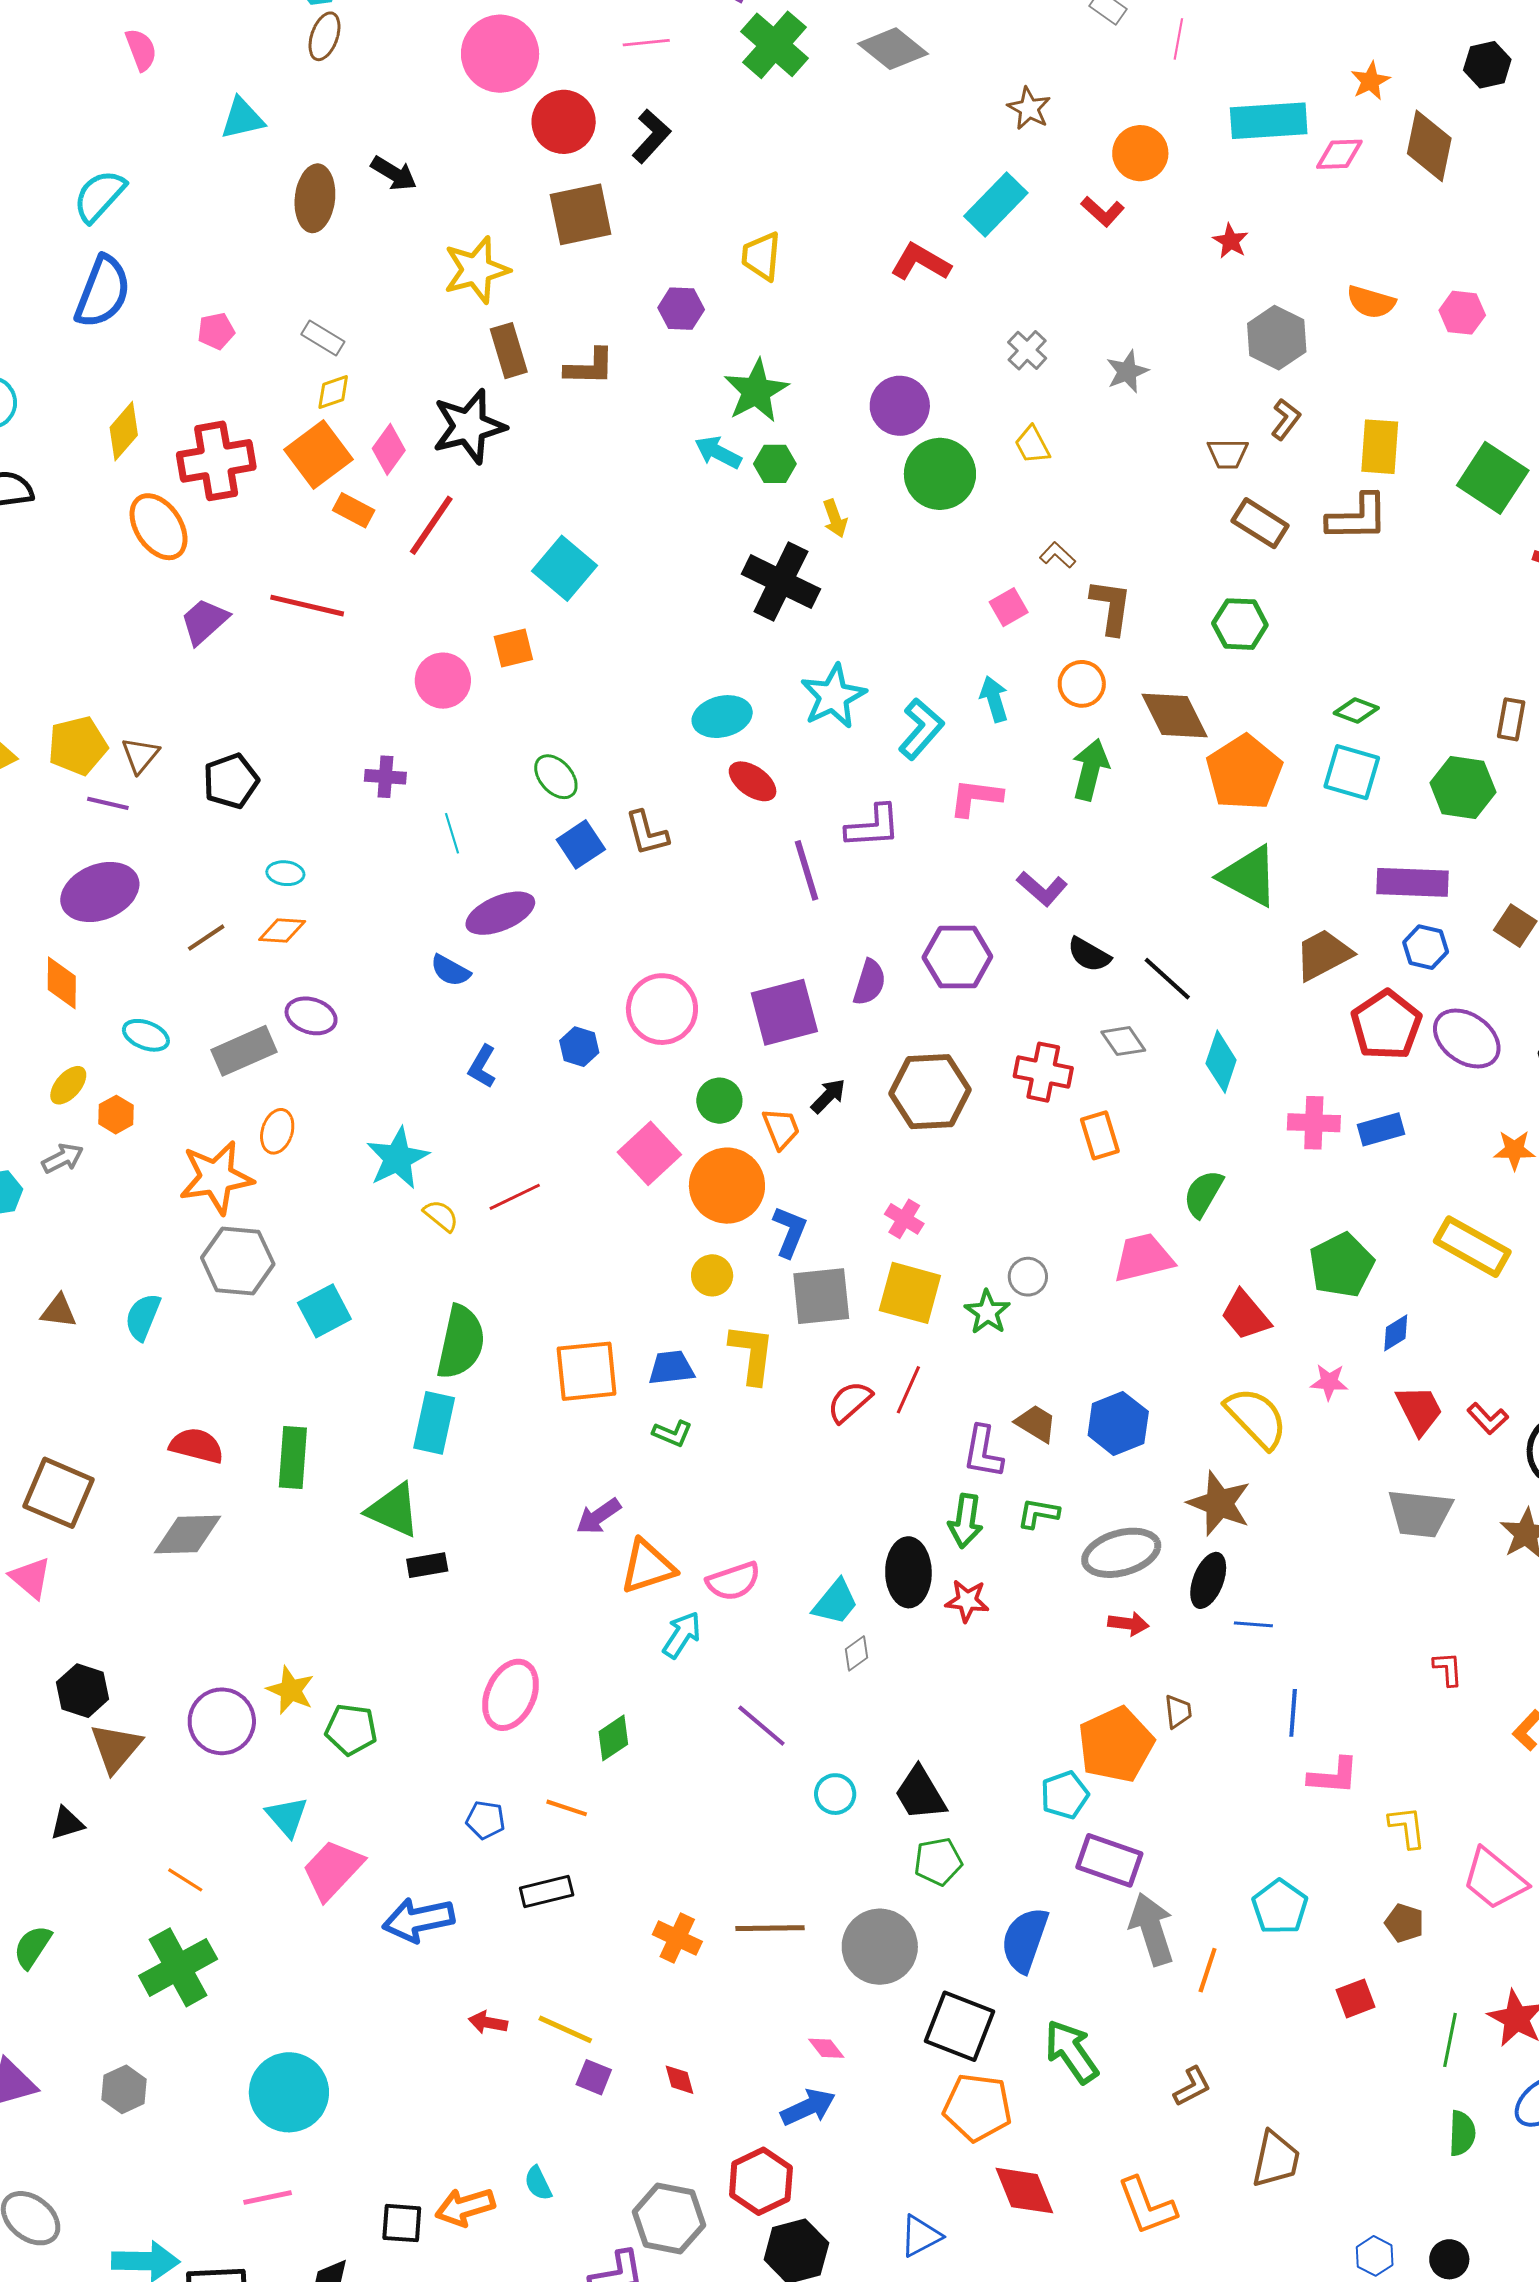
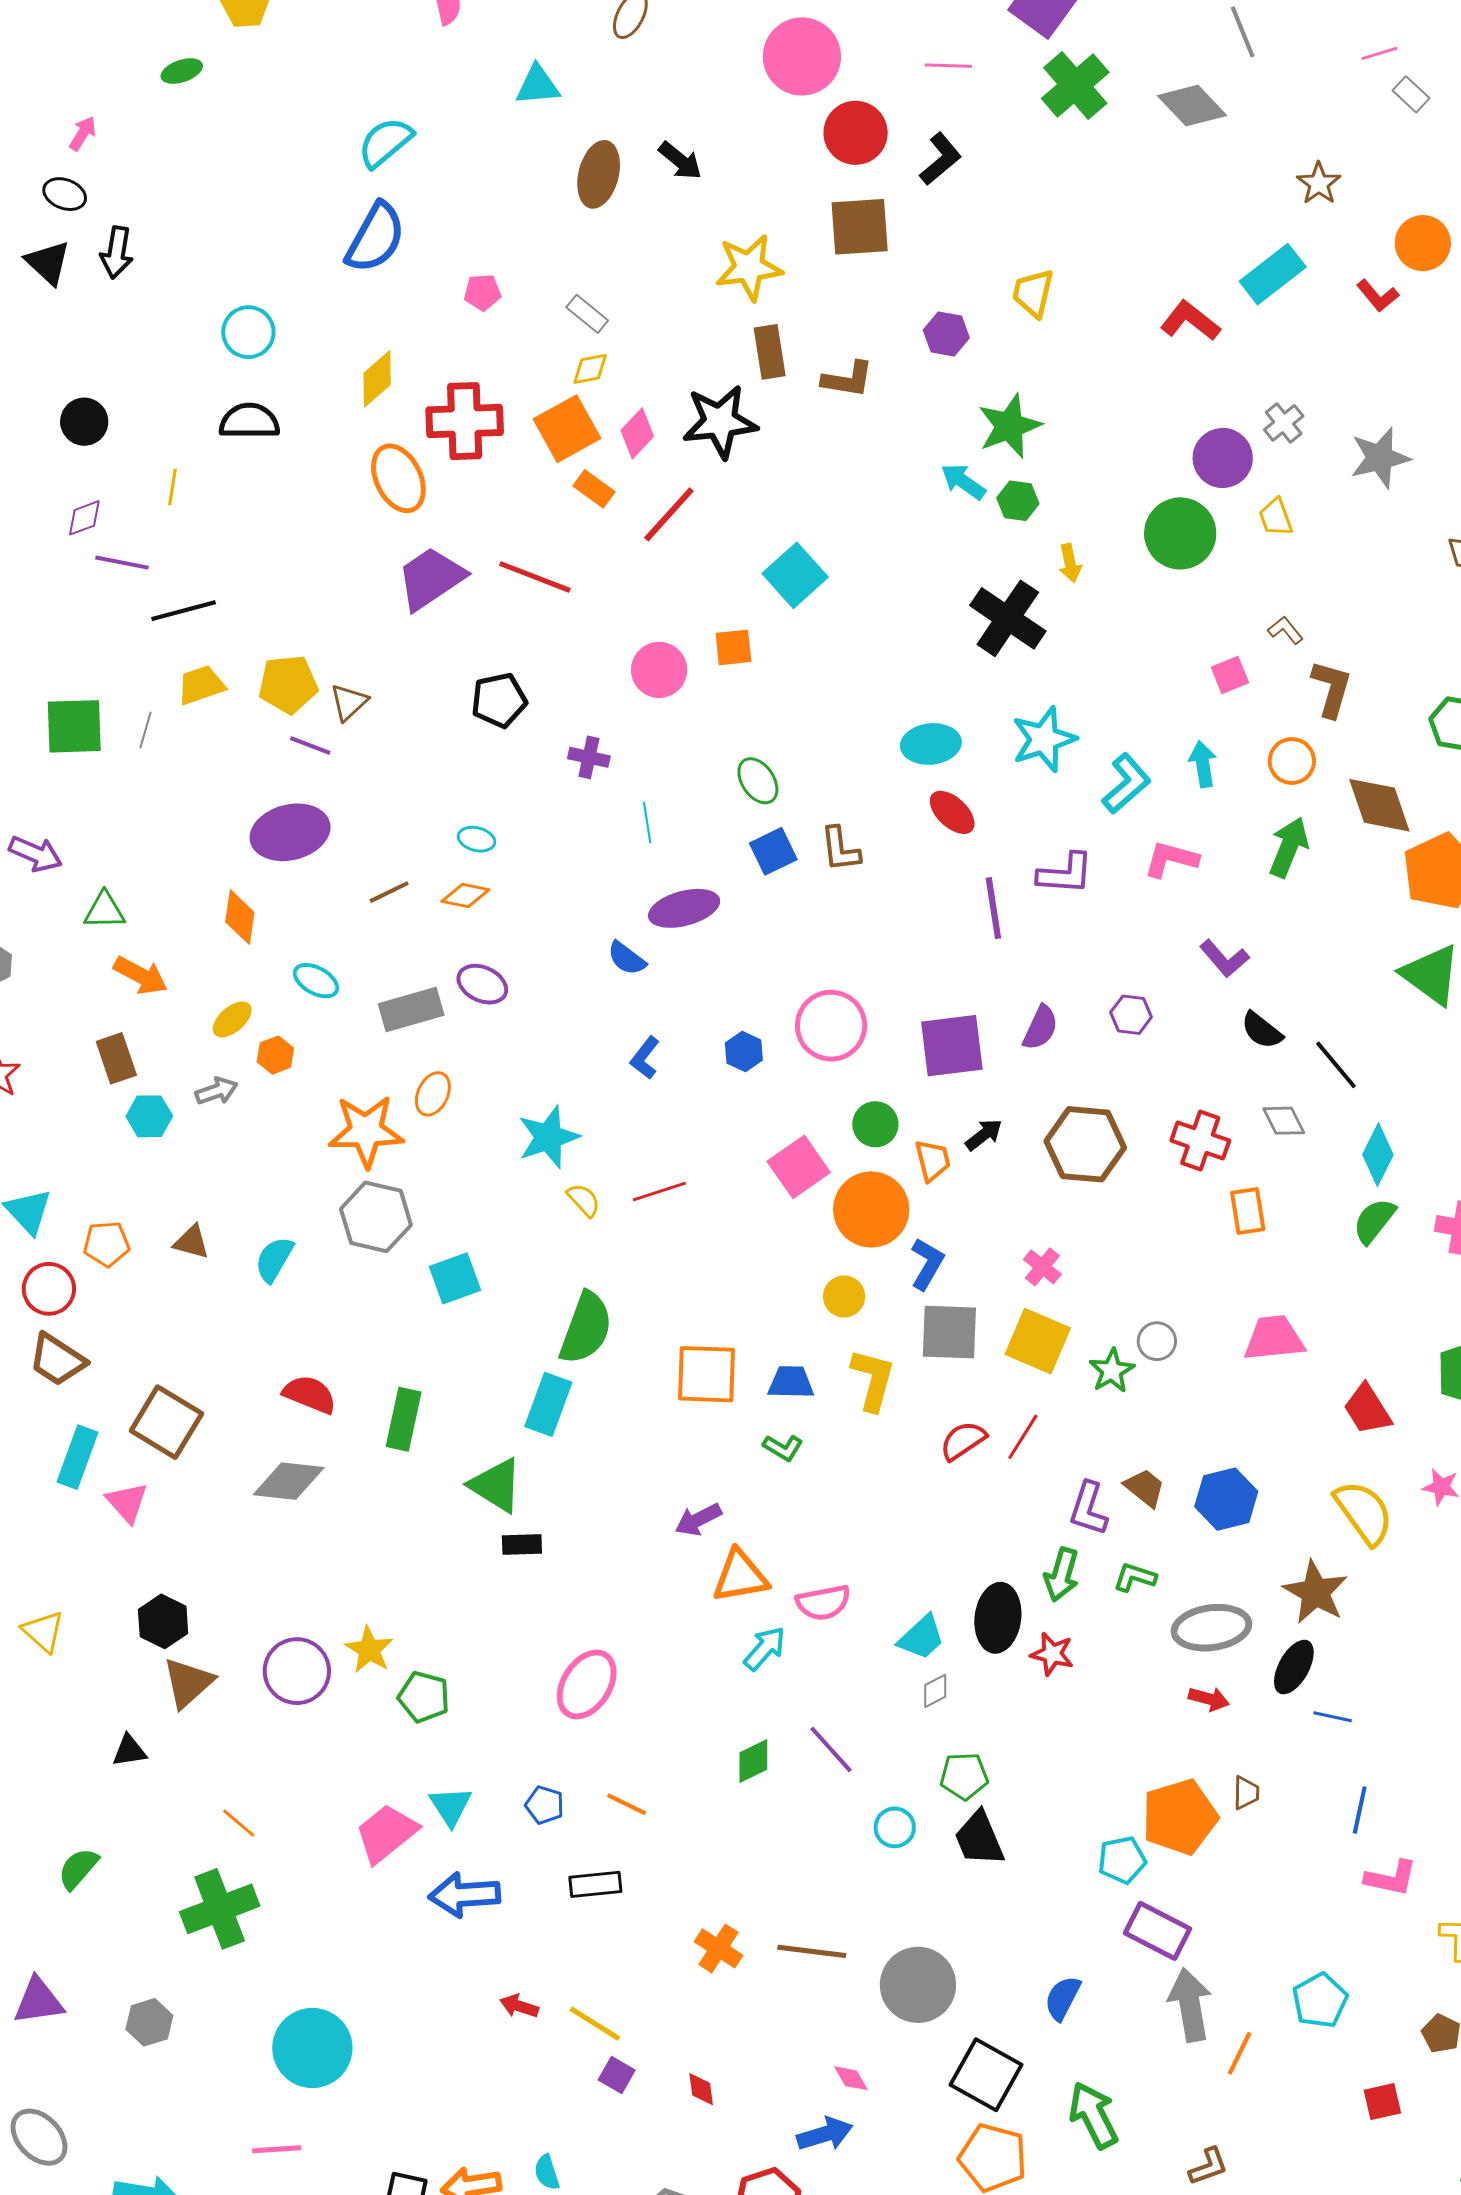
gray star: (1127, 372) -> (1380, 458), size x1.4
purple circle: (900, 406) -> (1223, 458), moved
purple trapezoid: (204, 621) -> (431, 578), size x1.4
black pentagon: (231, 781) -> (499, 700), moved
purple hexagon: (957, 957) -> (1131, 1015), size x0.6
green semicircle: (1203, 1194) -> (1374, 1221), moved
green diamond: (613, 1738) -> (753, 1761), moved
cyan triangle: (287, 1817) -> (451, 1806), moved
green pentagon: (938, 1861) -> (964, 1776), moved
blue semicircle: (1025, 1940) -> (1063, 1998), size x0.7

